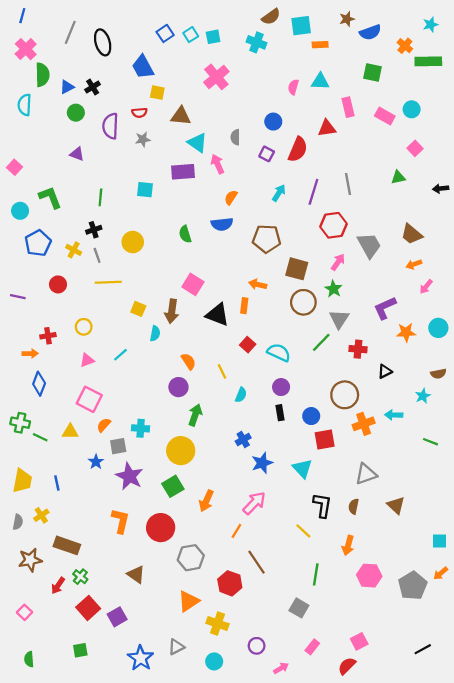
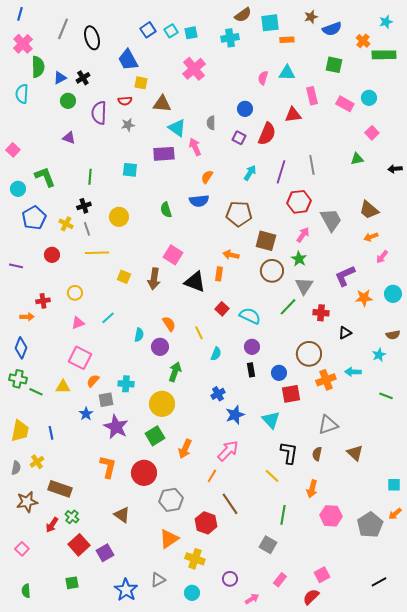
cyan cross: (257, 42) -> (230, 38), turned -30
cyan semicircle: (155, 334) -> (139, 335), moved
blue diamond: (39, 384) -> (21, 348), moved

